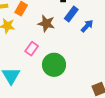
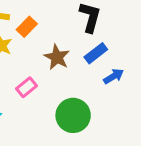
green circle: (54, 65) -> (73, 115), moved

